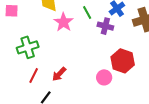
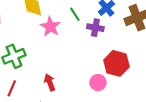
red arrow: (59, 74) -> (50, 82), turned 119
red line: (34, 76) -> (12, 88), moved

